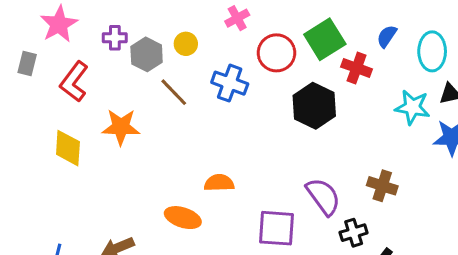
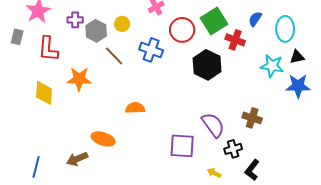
red L-shape: (74, 82) -> (48, 49), turned -32
orange semicircle: (219, 183) -> (135, 108), moved
orange ellipse: (183, 218) -> (103, 139), moved

